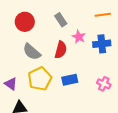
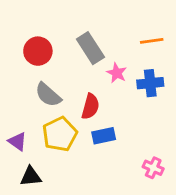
gray rectangle: (61, 20) -> (90, 48), size x1.5
red semicircle: (61, 50) -> (90, 106), moved
pink cross: (104, 84) -> (153, 168), moved

